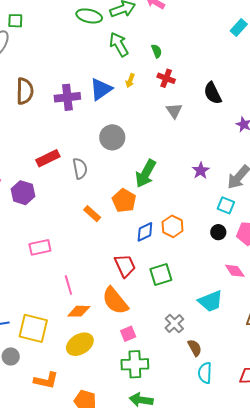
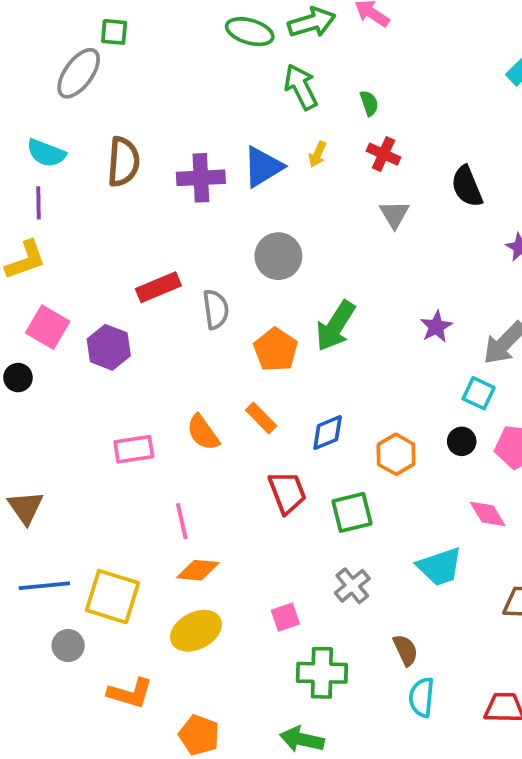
orange pentagon: (124, 201) -> (276, 350), moved
orange rectangle: (92, 214) -> (261, 418), moved
orange hexagon: (173, 226) -> (396, 454), moved
orange semicircle: (115, 301) -> (203, 433), moved, size x0.7
gray cross: (174, 324) -> (352, 586), moved
green cross: (135, 364) -> (322, 673), moved

